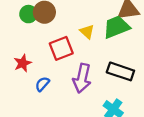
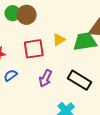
yellow triangle: (87, 32) -> (59, 40), turned 32
purple arrow: (82, 78) -> (45, 78), size x0.7

